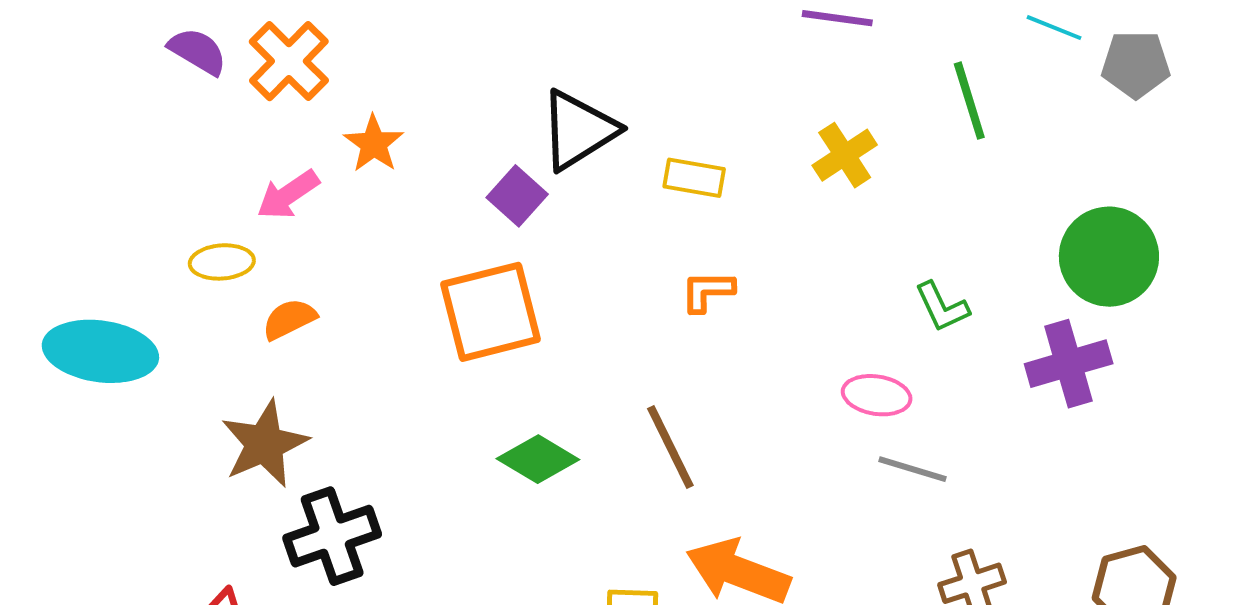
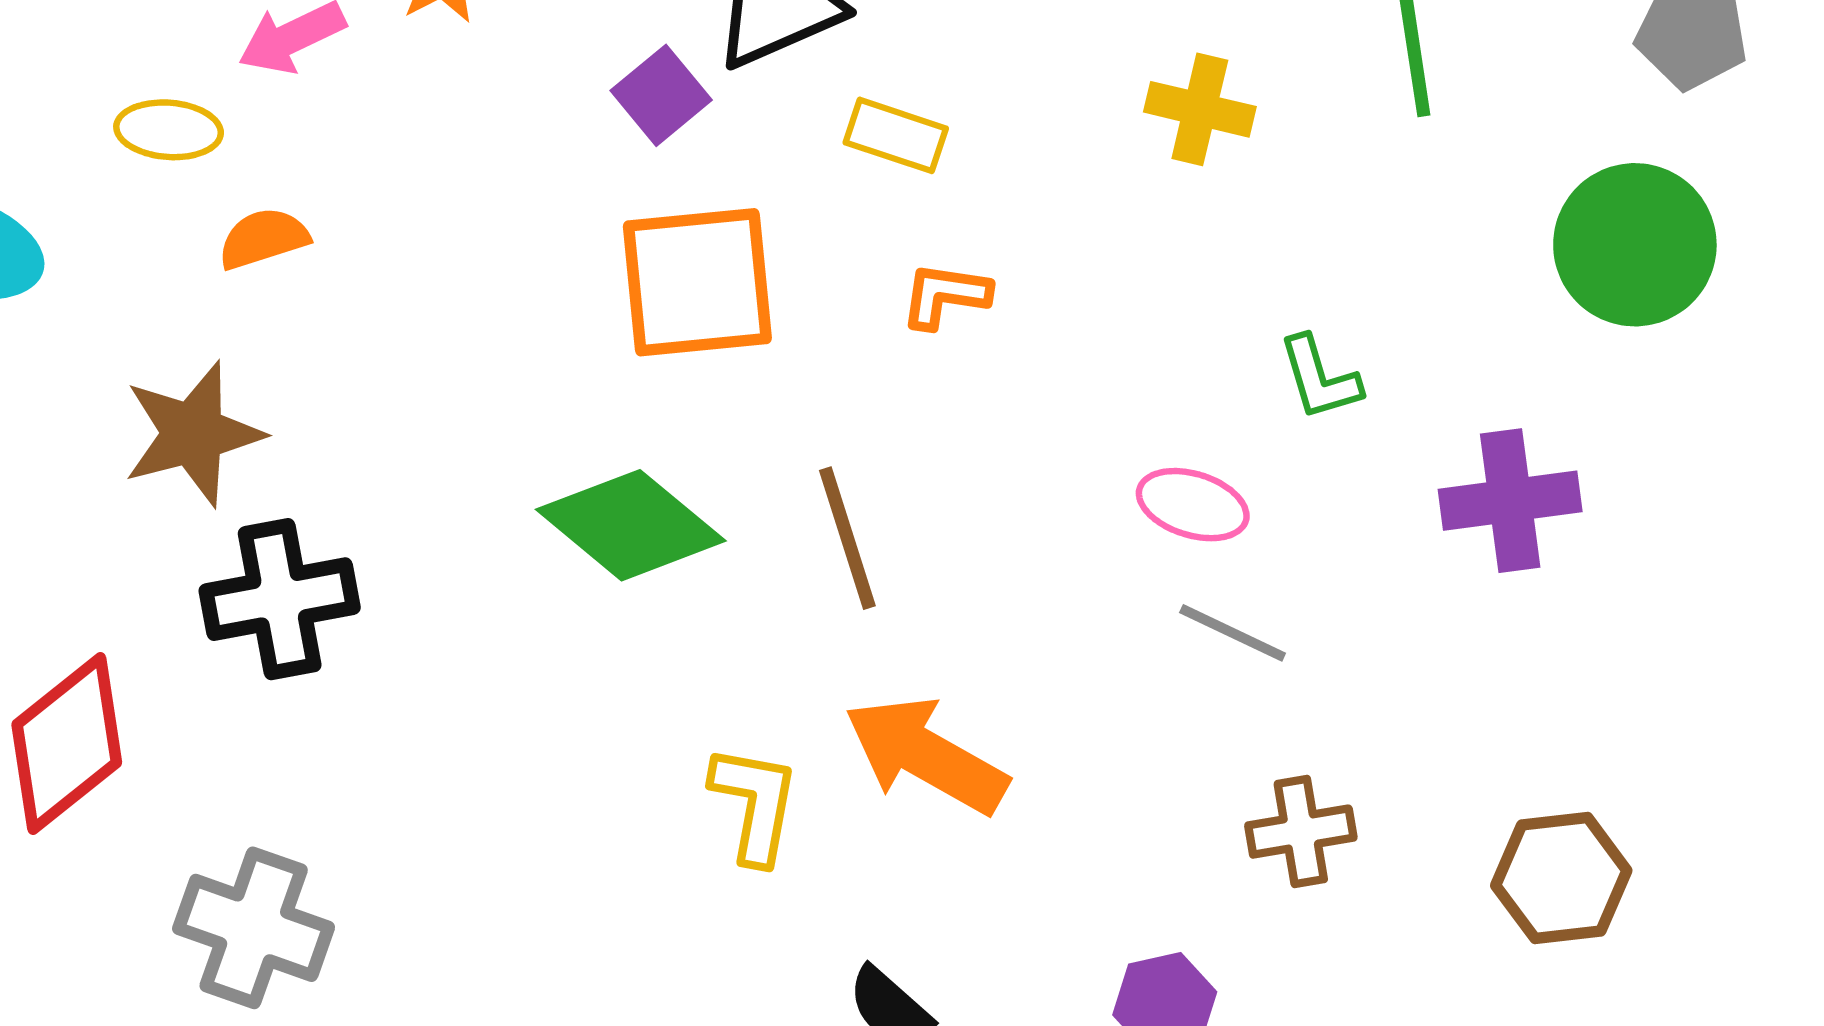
yellow cross: (845, 155) -> (1200, 109), turned 38
yellow rectangle: (694, 178) -> (896, 135), moved
green circle: (1109, 257) -> (1635, 245), moved
orange square: (490, 312) -> (697, 282), moved
green diamond: (538, 459) -> (631, 525), size x1.4

